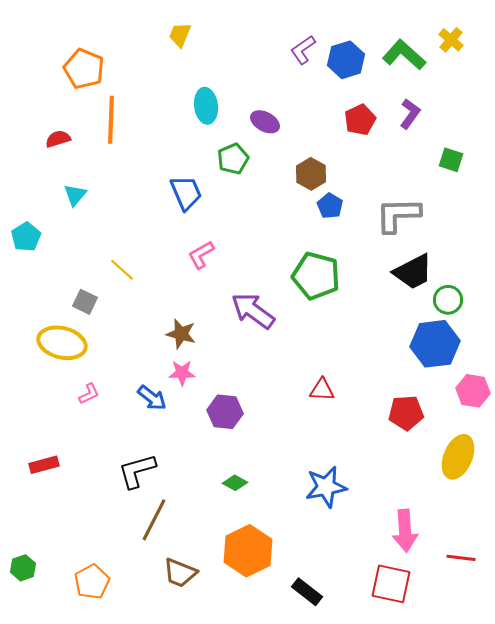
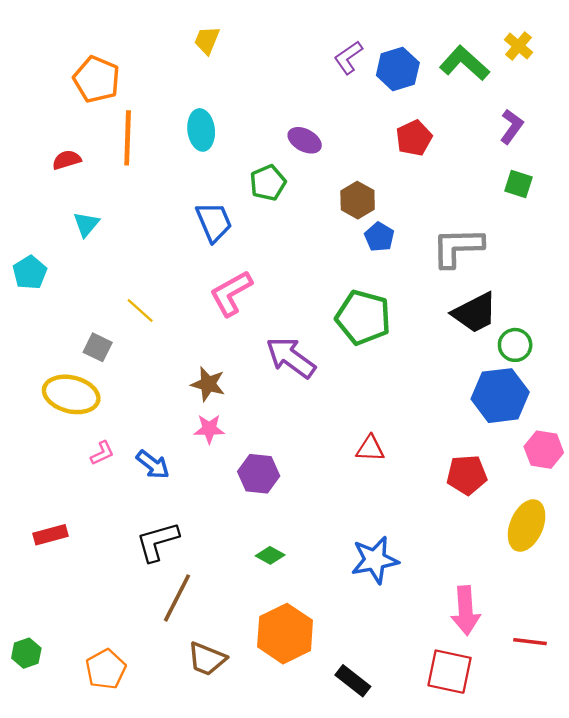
cyan ellipse: (206, 106) -> (201, 130), moved
purple L-shape: (410, 114) -> (512, 126), moved
pink L-shape: (201, 255) -> (231, 293), size x1.4
blue arrow: (152, 398) -> (153, 465), moved

